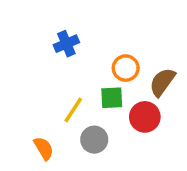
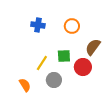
blue cross: (66, 44) -> (38, 25), turned 32
orange circle: (126, 68) -> (72, 26), moved

